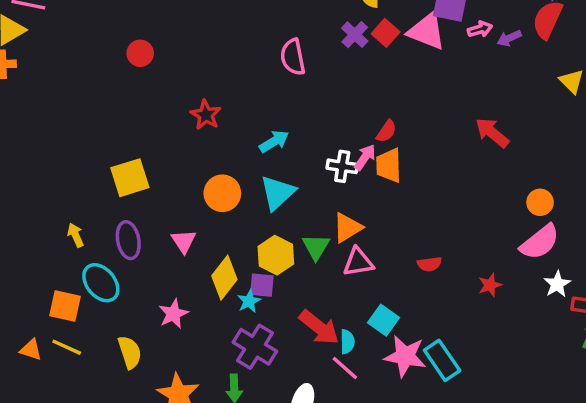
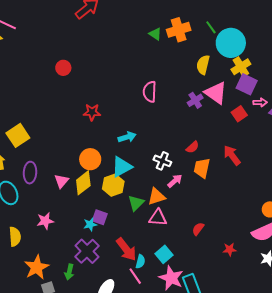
pink triangle: (427, 31) -> (216, 93), moved
red square: (386, 33) -> (239, 114), moved
purple cross: (355, 35) -> (195, 100), moved
red star: (206, 115) -> (92, 112), turned 30
red arrow: (492, 133) -> (232, 155), moved
pink arrow: (365, 157) -> (175, 181), moved
orange trapezoid: (389, 165) -> (202, 168), moved
yellow square: (130, 178) -> (18, 135), moved, turned -30
yellow hexagon: (276, 255) -> (113, 185), moved
red semicircle: (429, 264) -> (198, 229), turned 120
yellow diamond: (224, 278) -> (83, 183), moved

